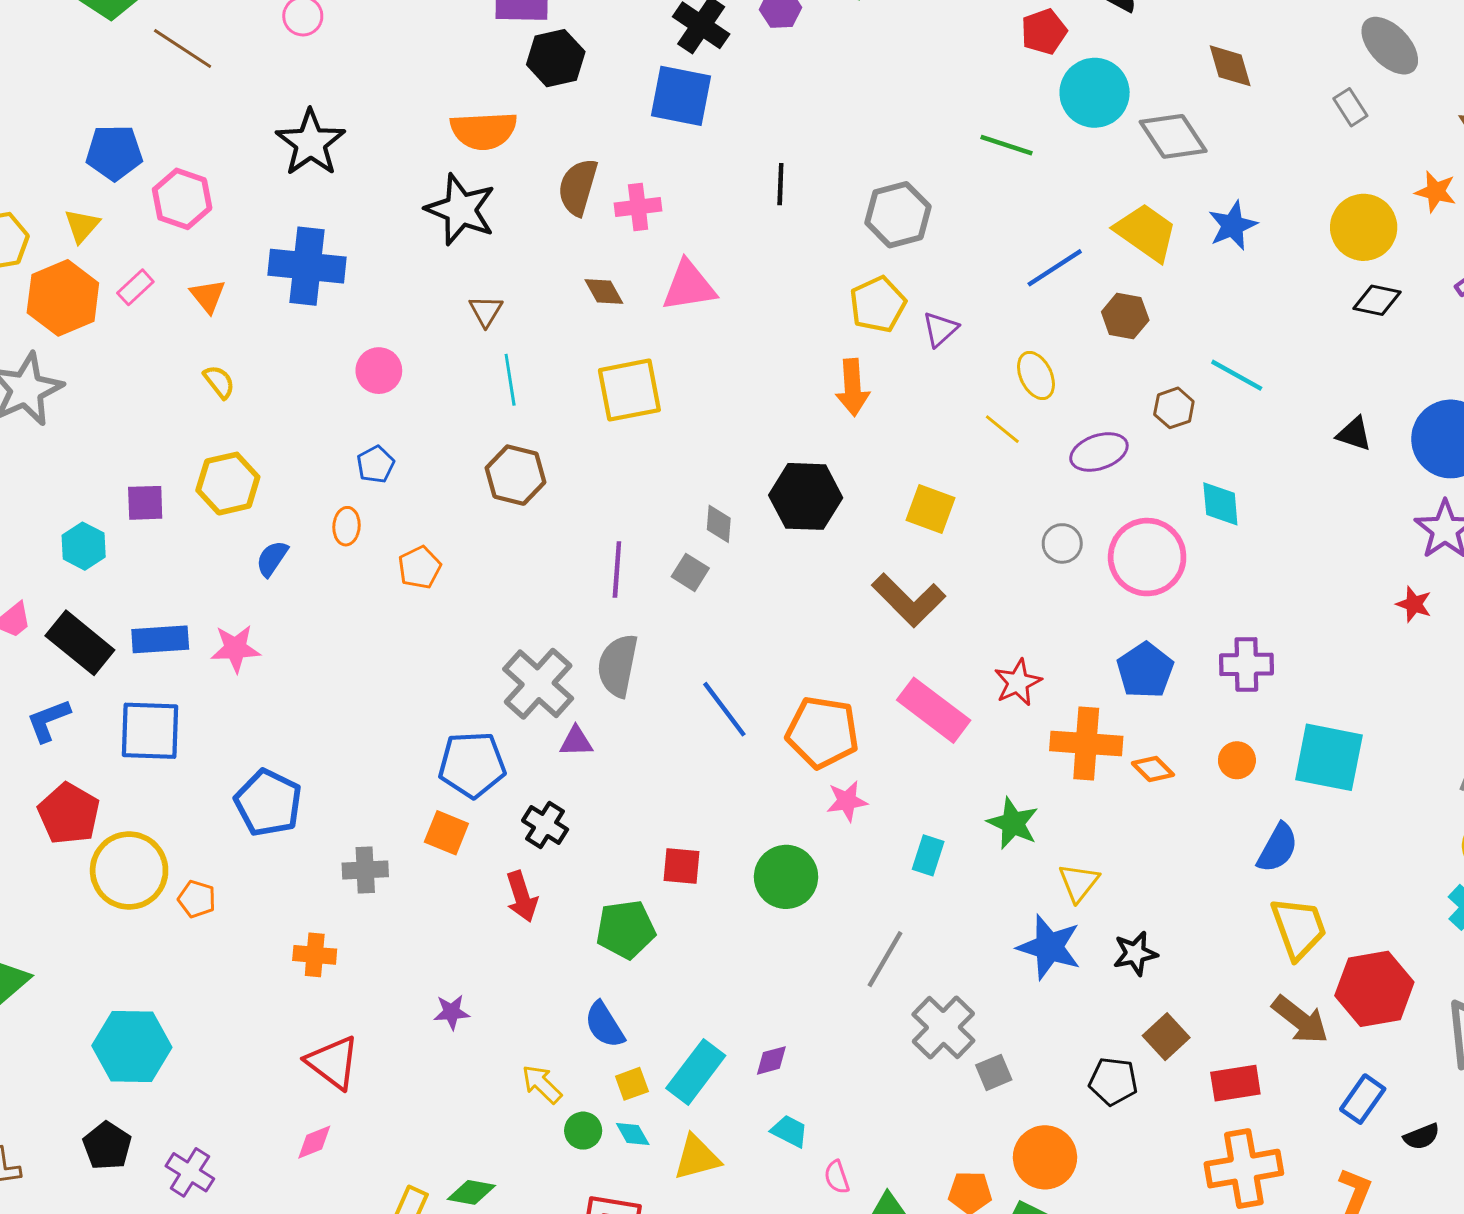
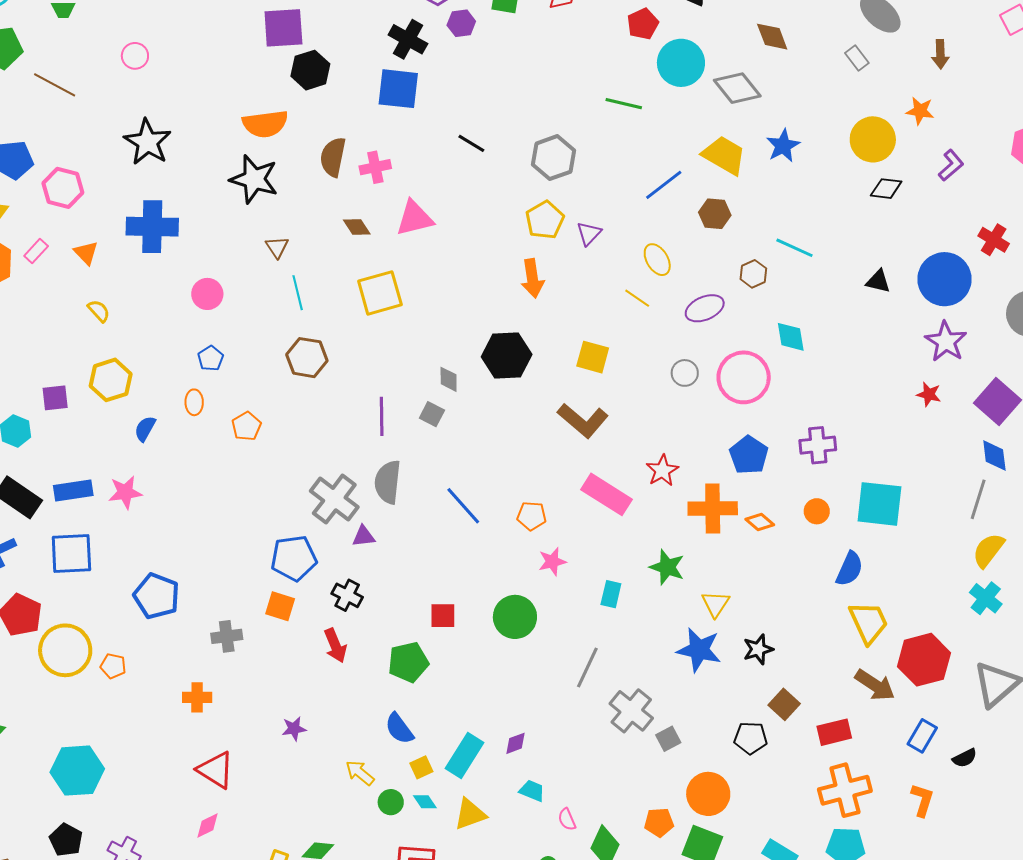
black line: (780, 184) -> (471, 143), turned -56
orange pentagon: (822, 732) -> (532, 516), size x0.6

